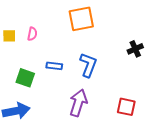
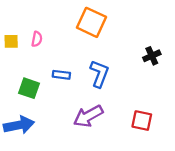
orange square: (81, 19) -> (92, 22), turned 36
purple arrow: (78, 103) -> (88, 116), turned -136

